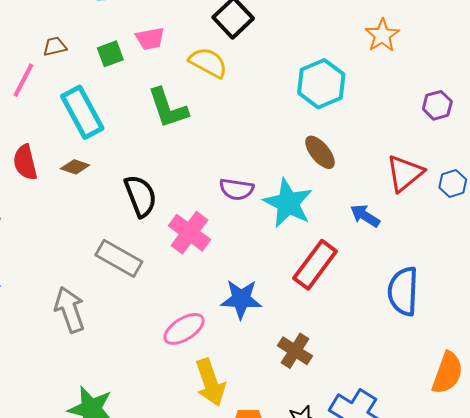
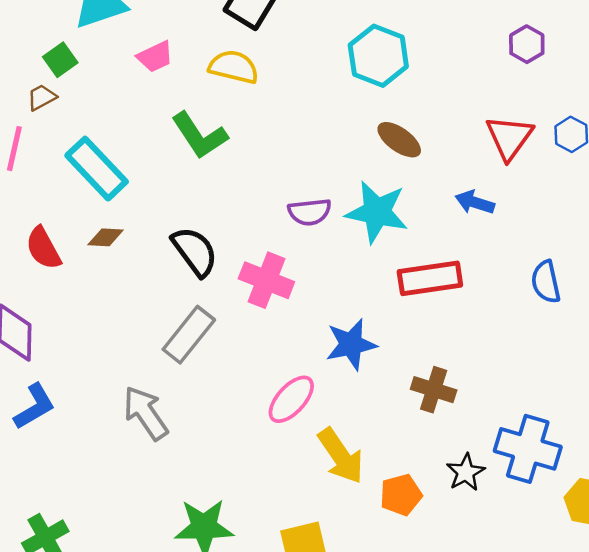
green square: (110, 54) -> (60, 60), moved
gray rectangle: (119, 258) -> (189, 335), turned -66
red rectangle: (315, 265) -> (430, 278), turned 60
blue semicircle: (403, 291) -> (546, 282), size x0.7

